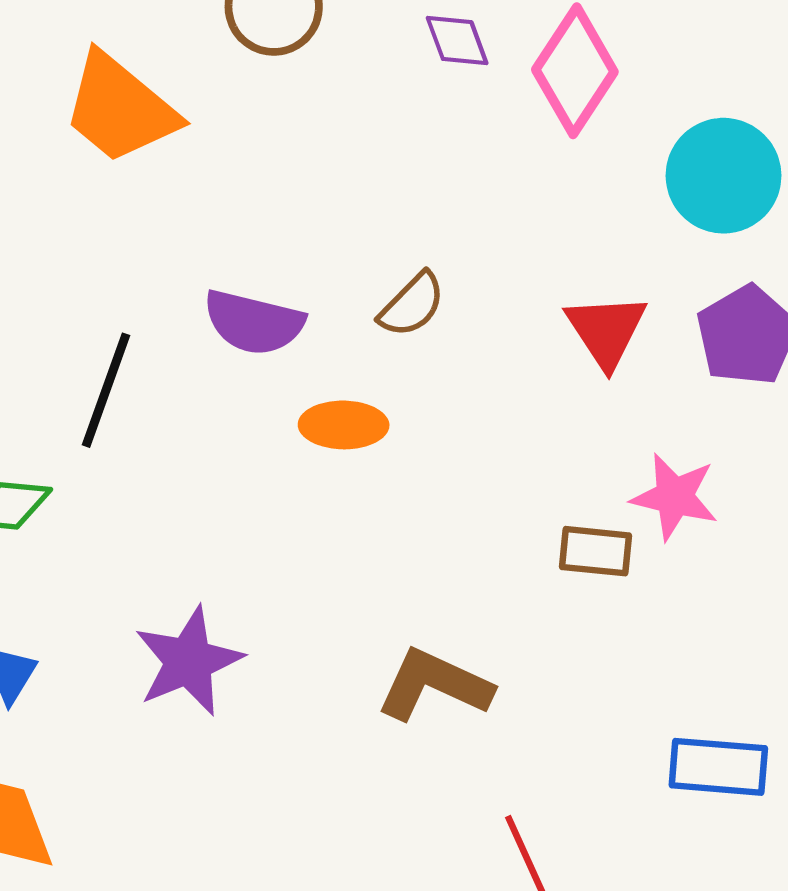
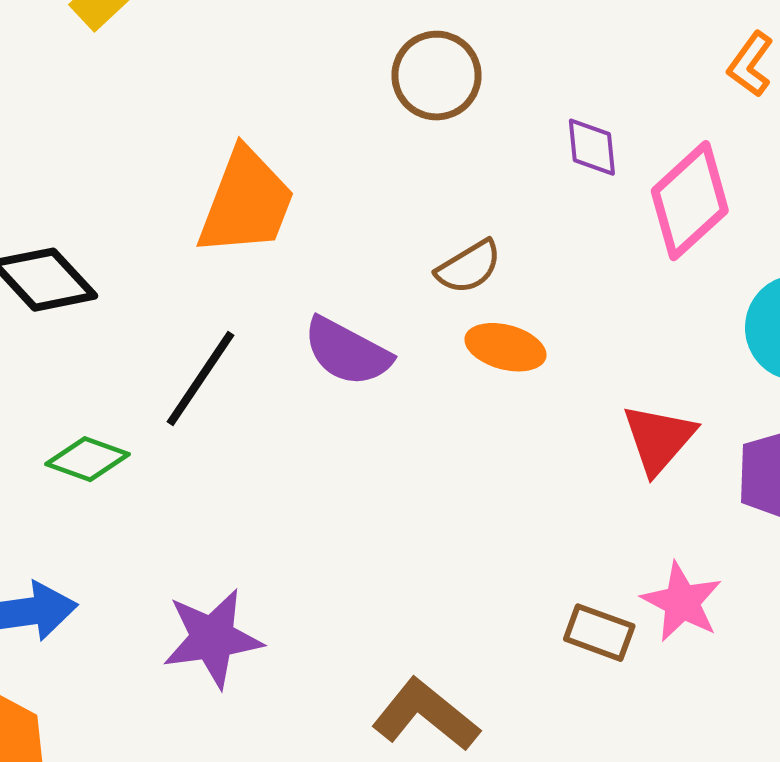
orange trapezoid: (120, 108) -> (246, 202), moved, turned -123
brown semicircle: (412, 305) -> (469, 267), moved
orange ellipse: (344, 425) -> (505, 347), moved

